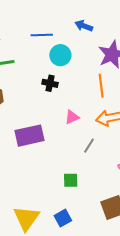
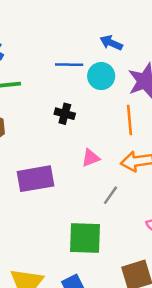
blue line: (42, 35) -> (69, 65), moved
cyan circle: (60, 55) -> (101, 76), moved
green square: (71, 180) -> (85, 238), size x1.8

